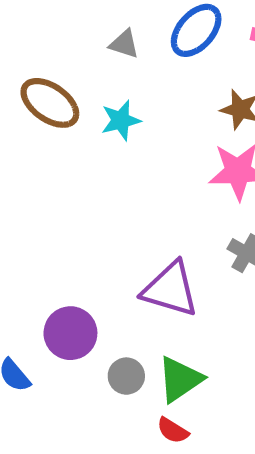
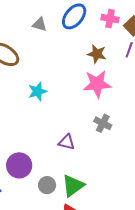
cyan star: (121, 120) -> (38, 91), moved
purple triangle: (170, 289) -> (67, 142), size x0.6

